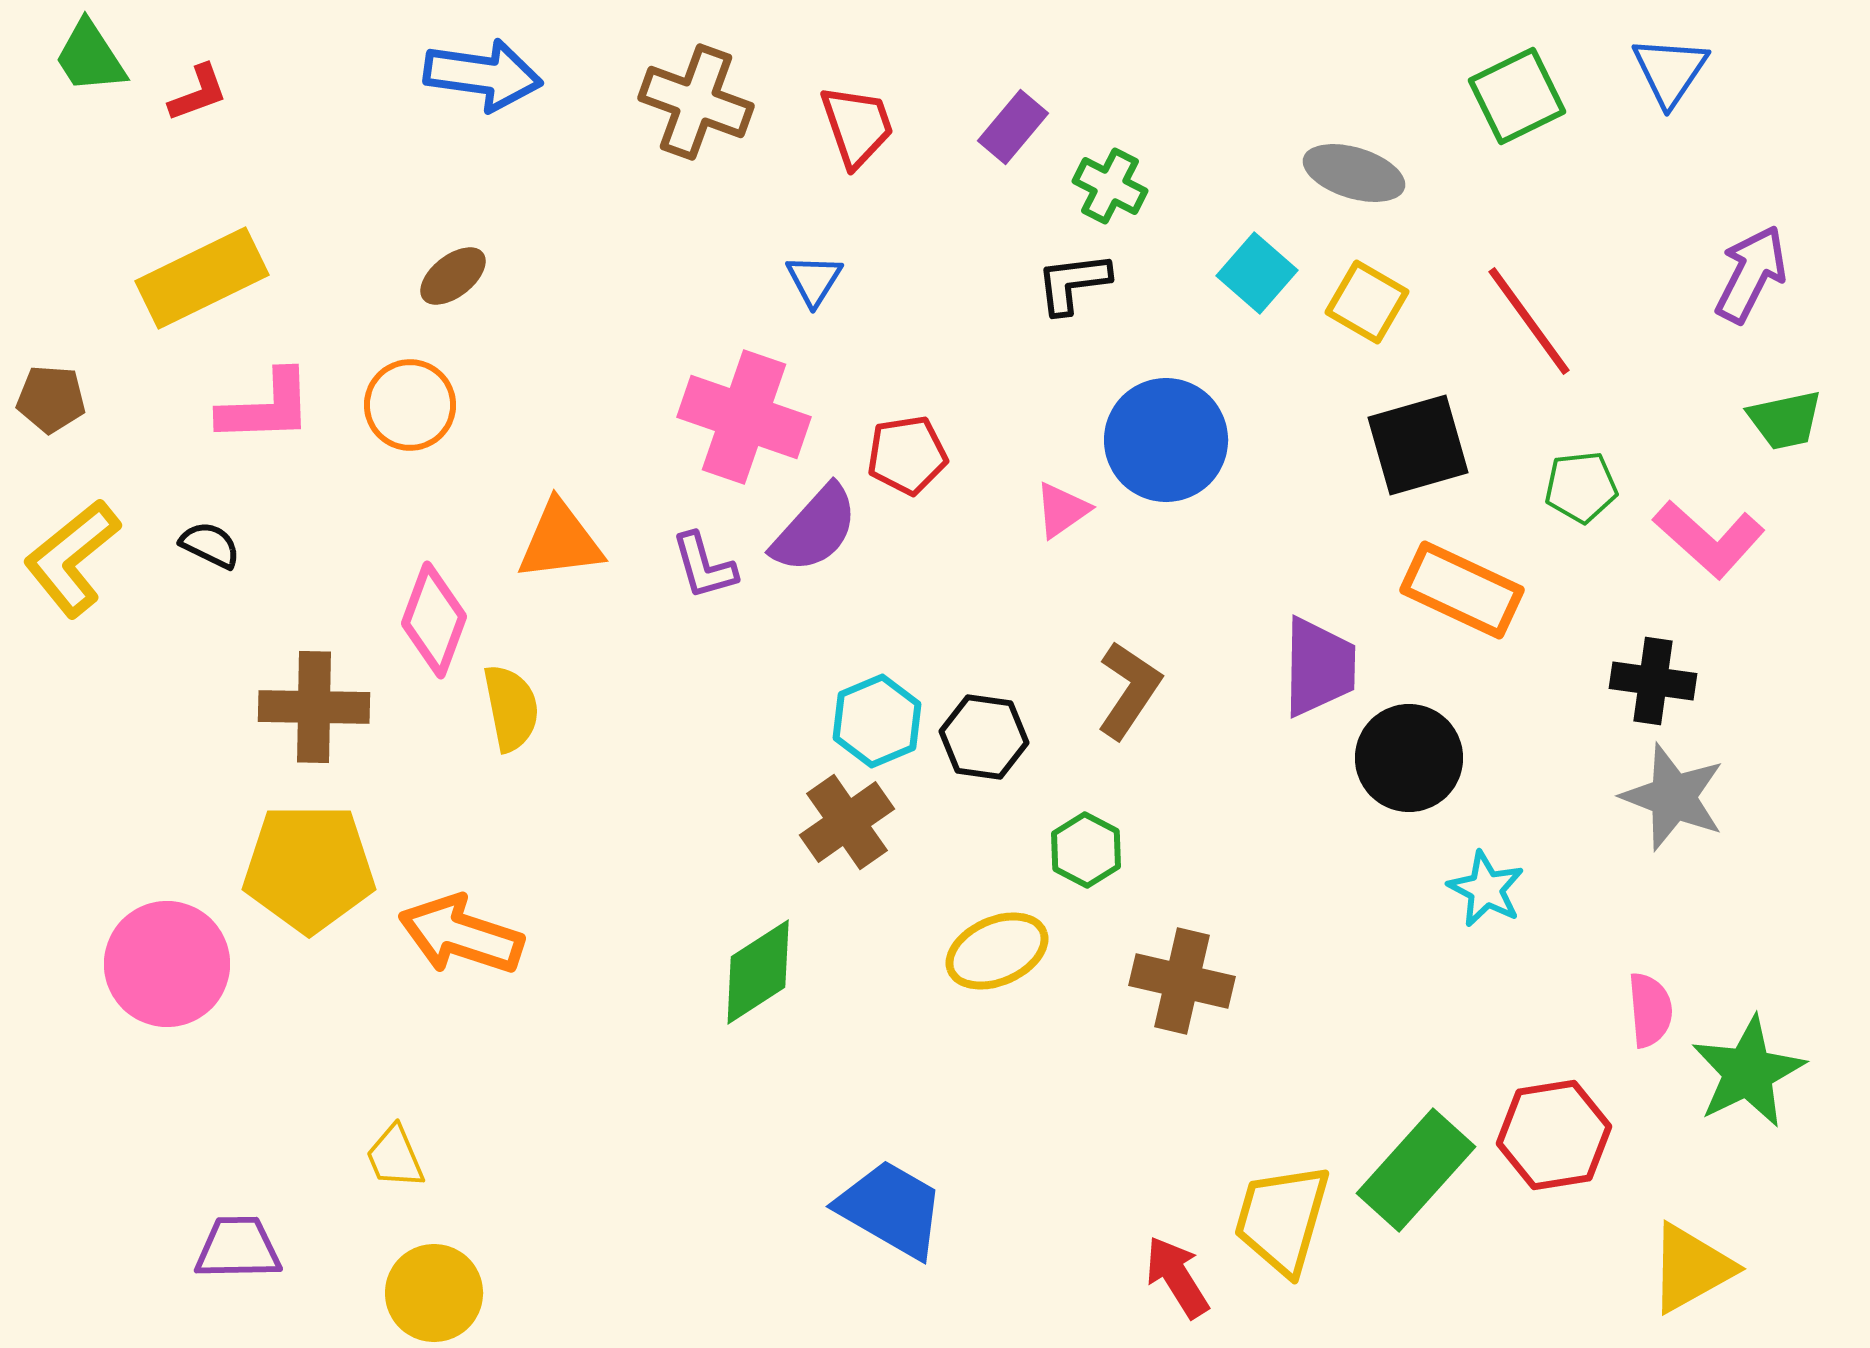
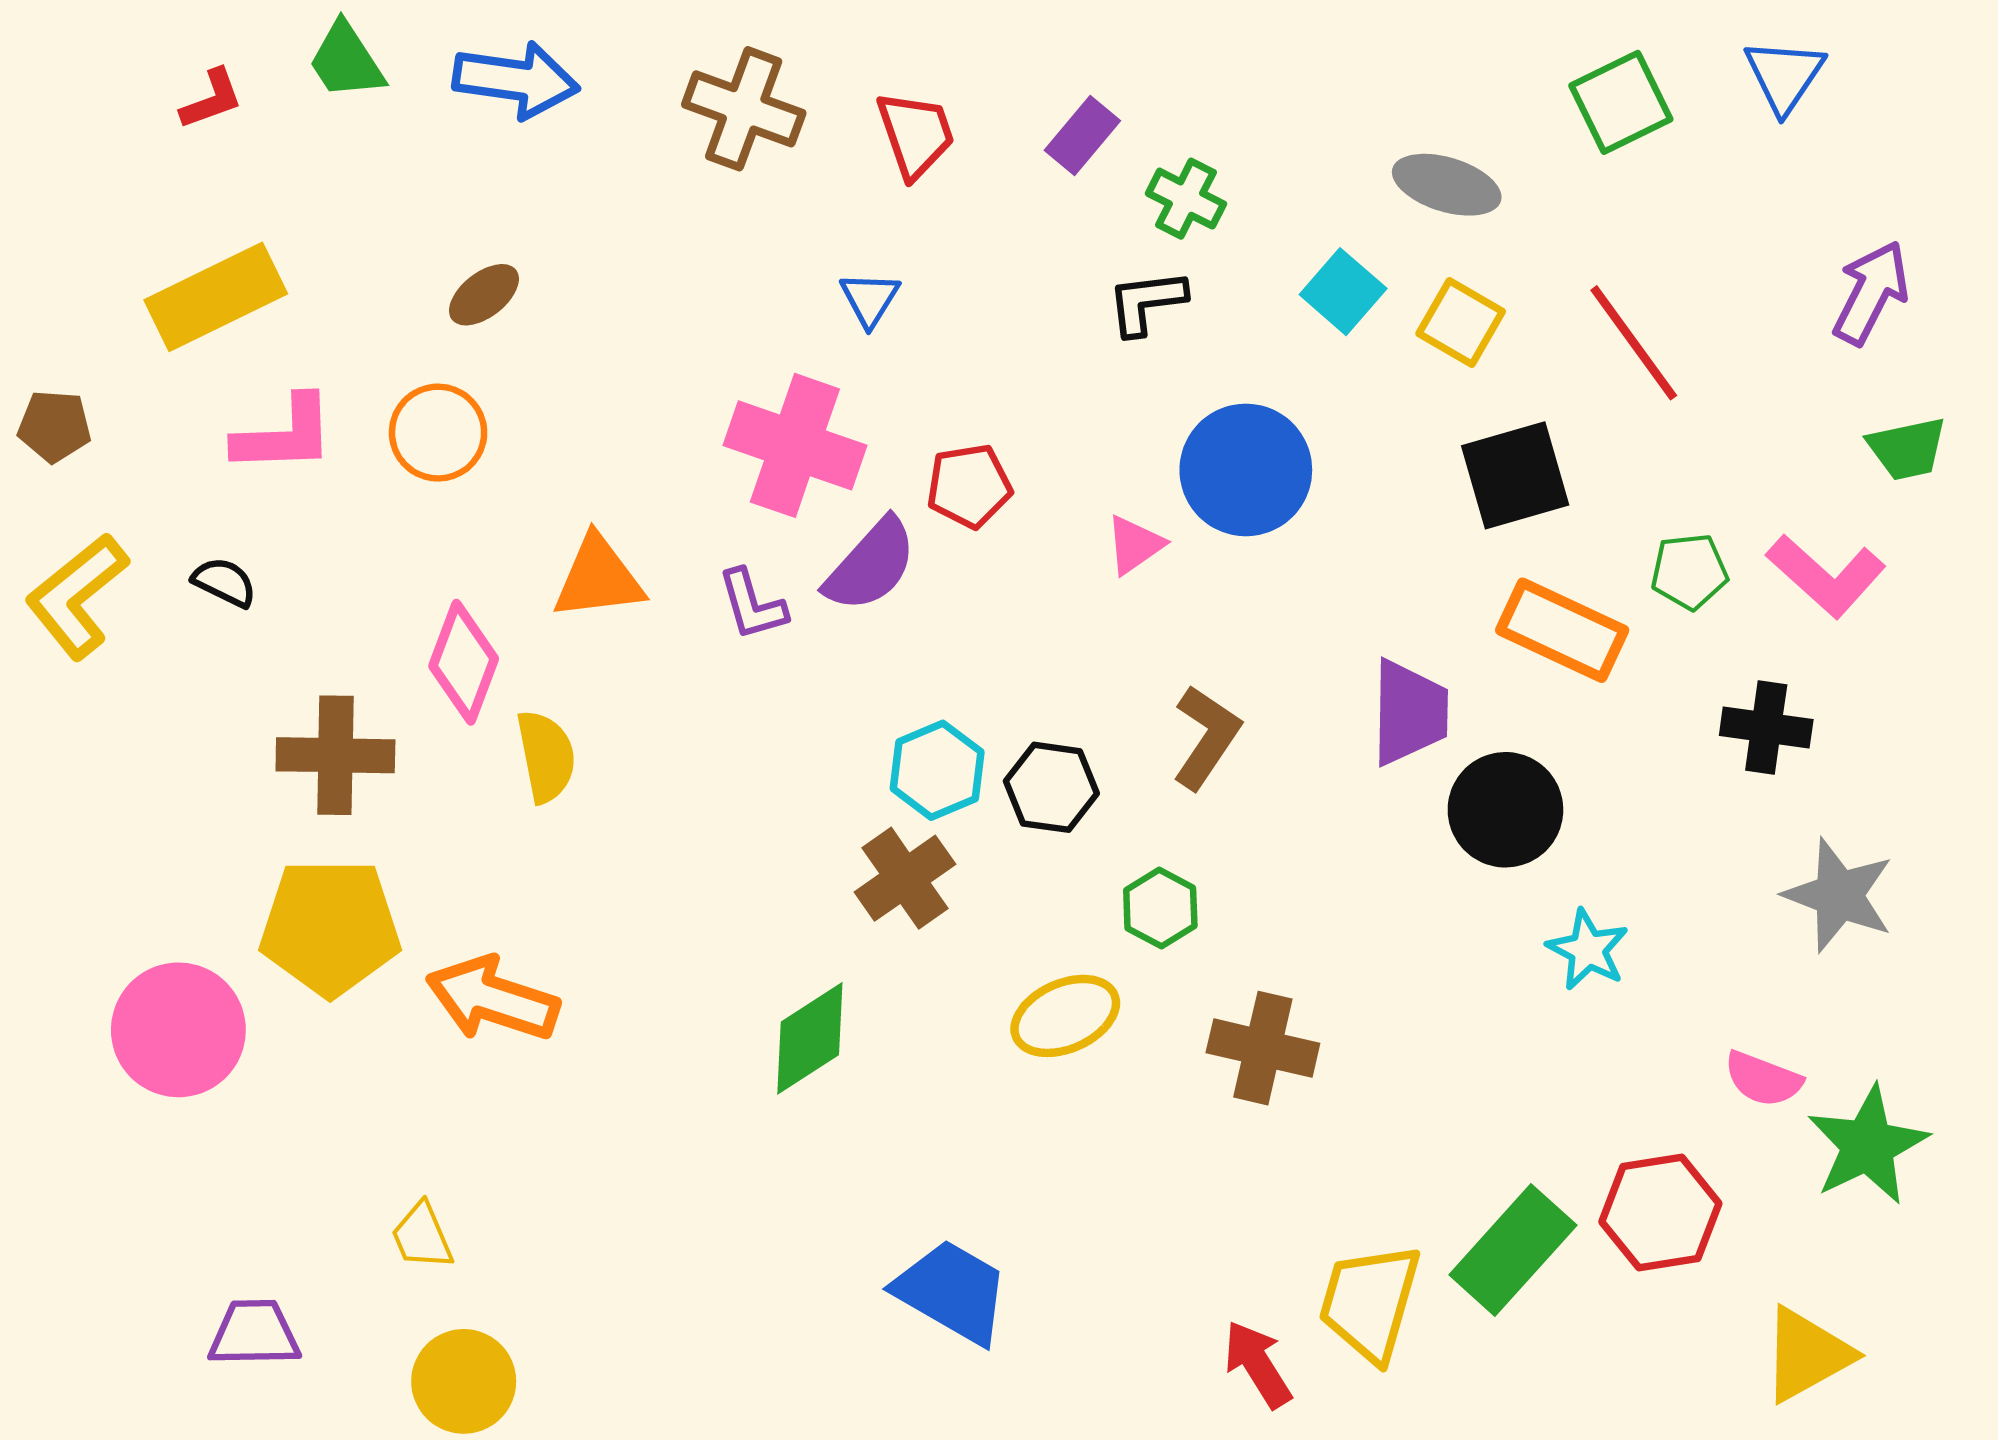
green trapezoid: (90, 57) -> (346, 61), moved
green pentagon: (1581, 487) -> (1689, 571), moved
gray star: (1673, 797) -> (1839, 895), moved
pink semicircle: (1650, 1010) -> (1763, 1079), turned 116

